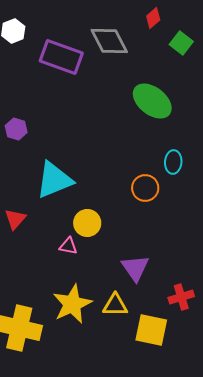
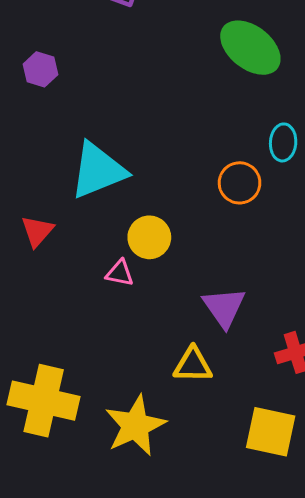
purple hexagon: (16, 129) -> (40, 69), moved
yellow star: (72, 304) -> (135, 426), moved
yellow square: (151, 330) -> (271, 432), moved

